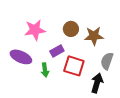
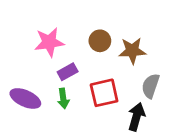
purple rectangle: (57, 51) -> (68, 72), moved
purple ellipse: (21, 57) -> (25, 98), moved
red square: (74, 66) -> (104, 93), turned -30

